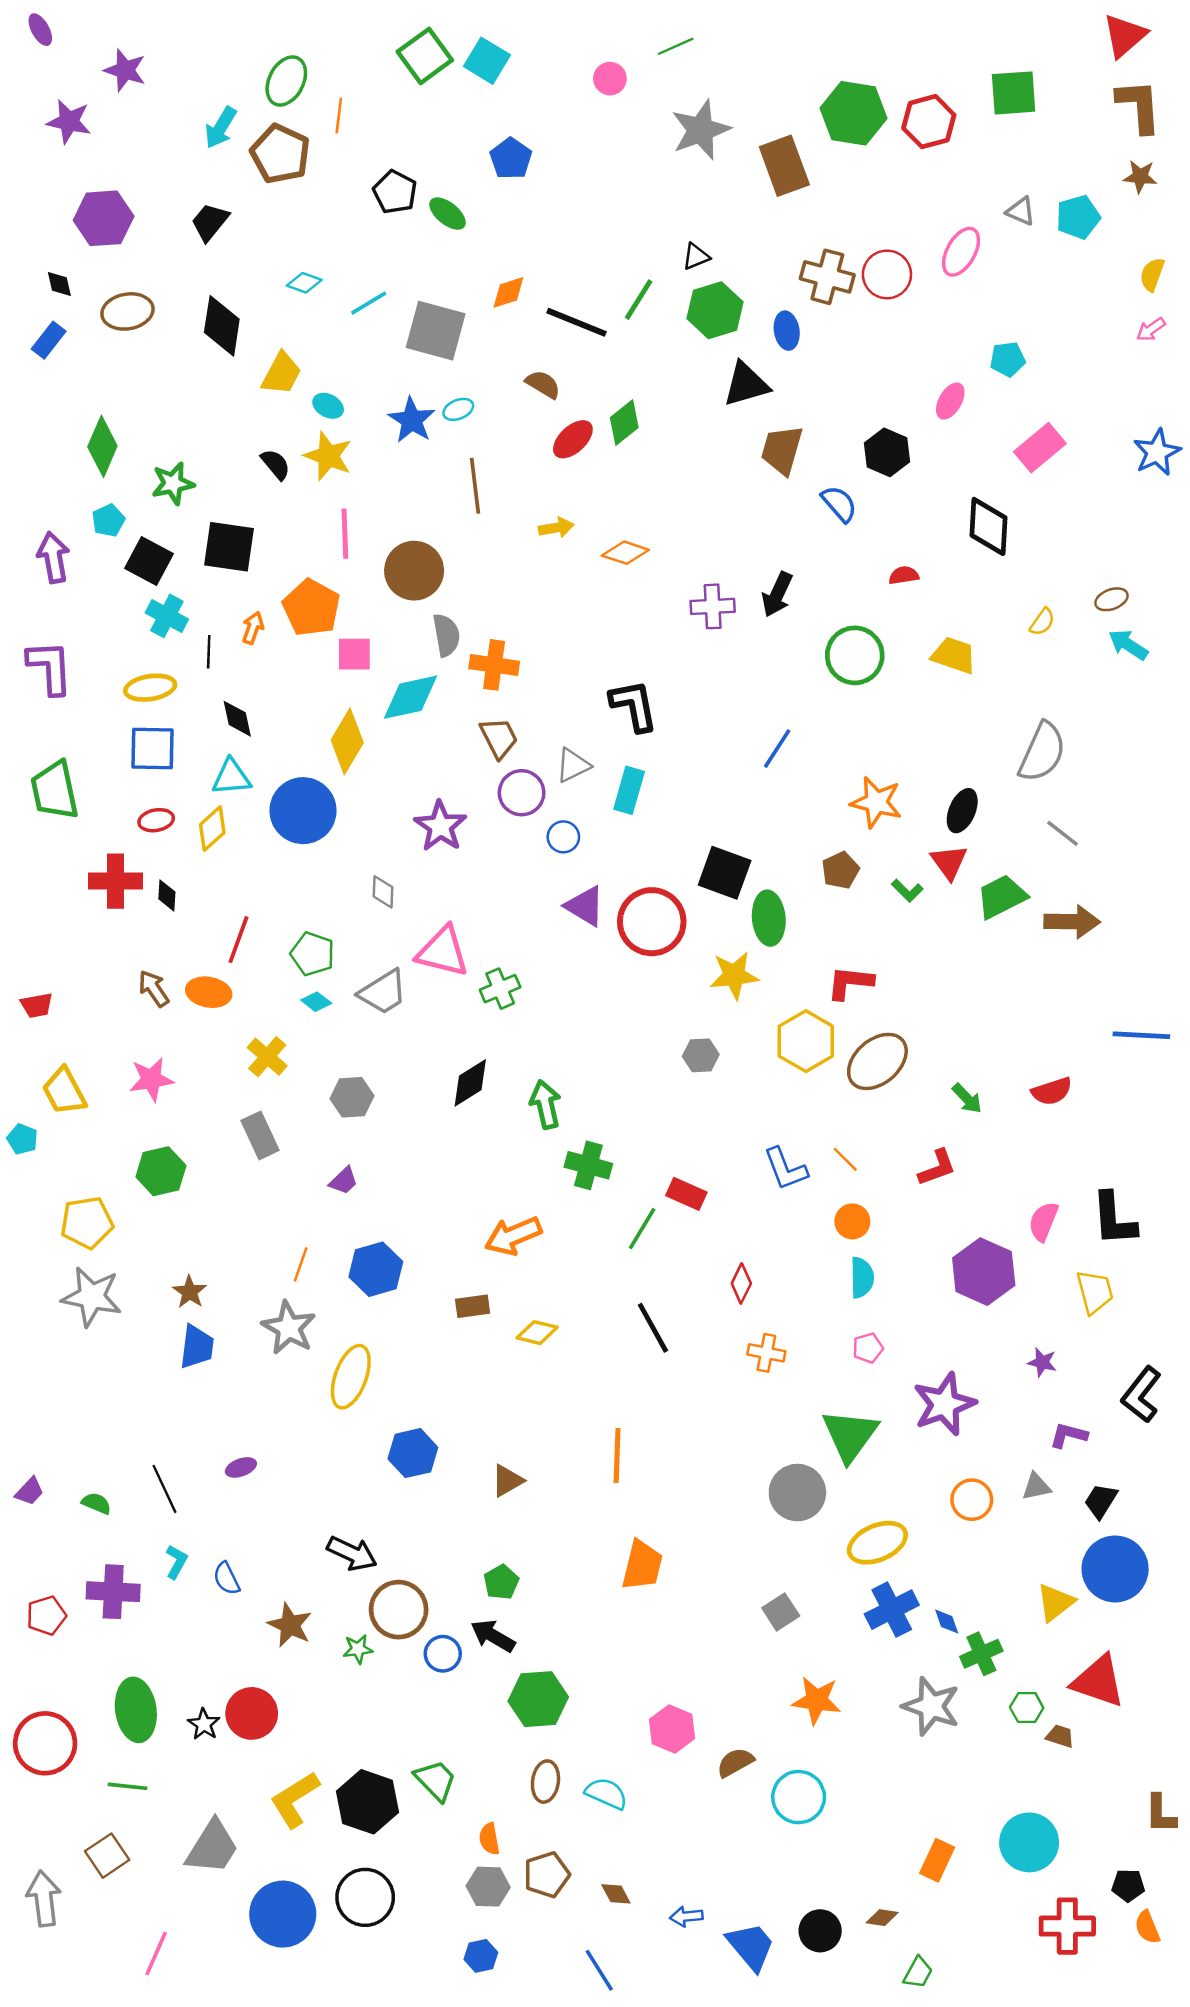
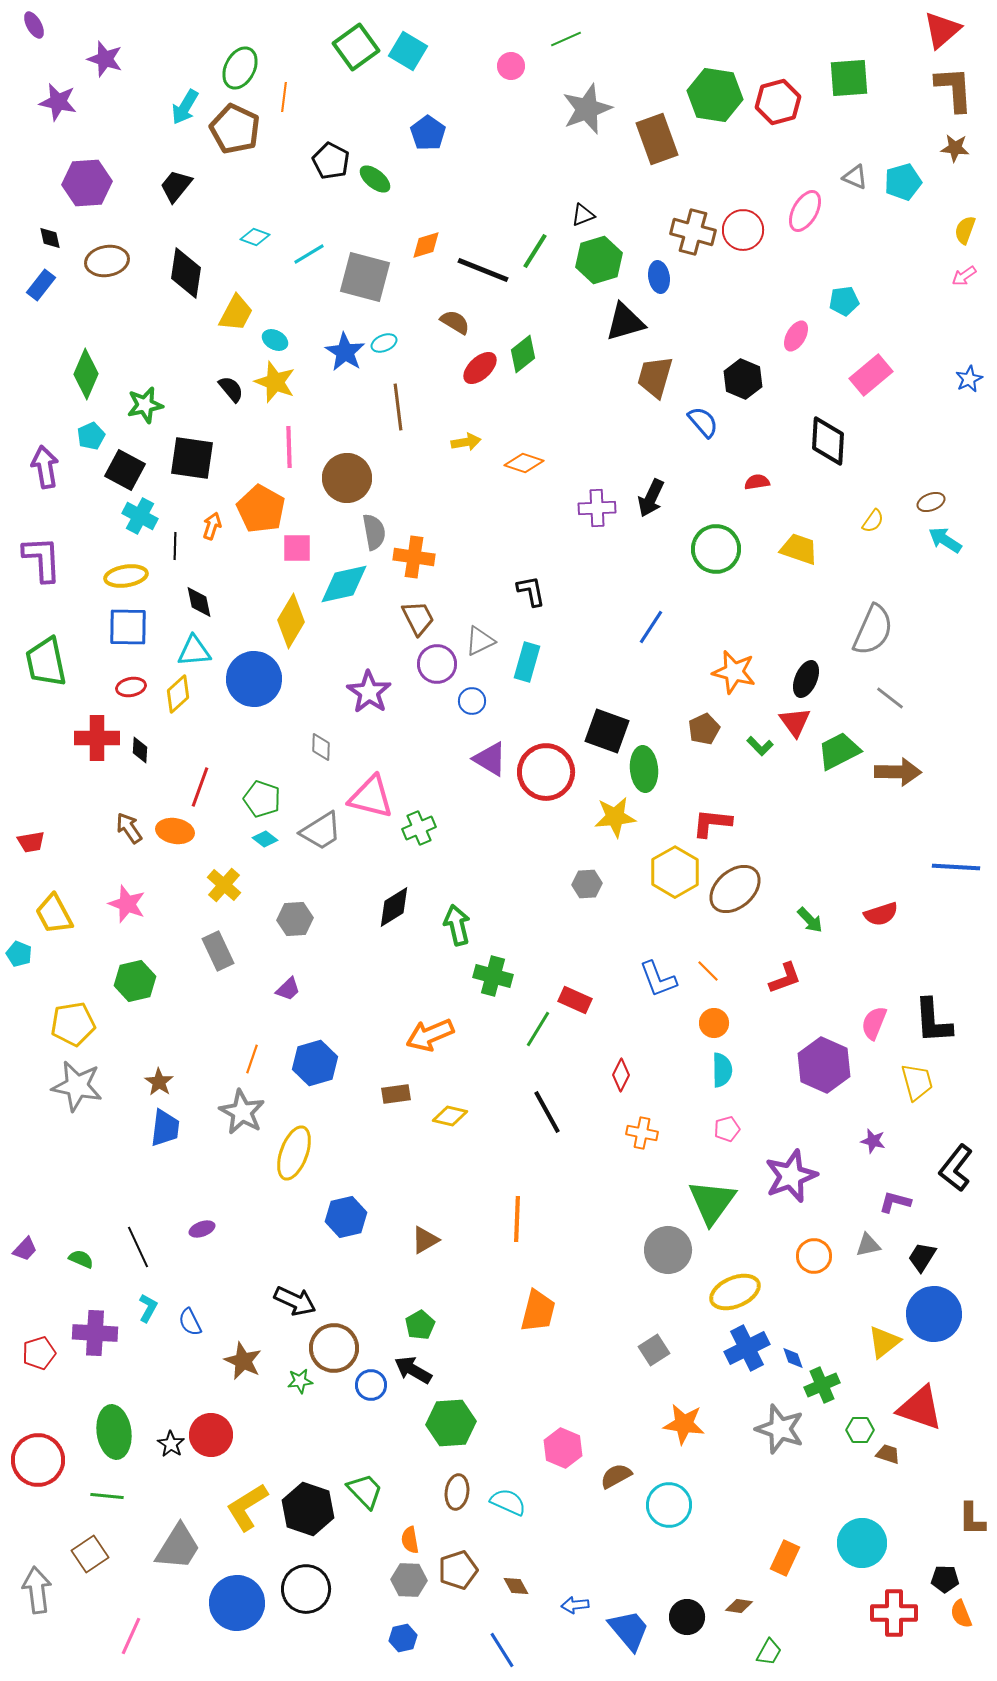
blue star: (1157, 452) -> (969, 379), size x0.7
black L-shape: (634, 706) -> (531, 591), size x0.7
pink star: (151, 1079) -> (127, 904), turned 30

